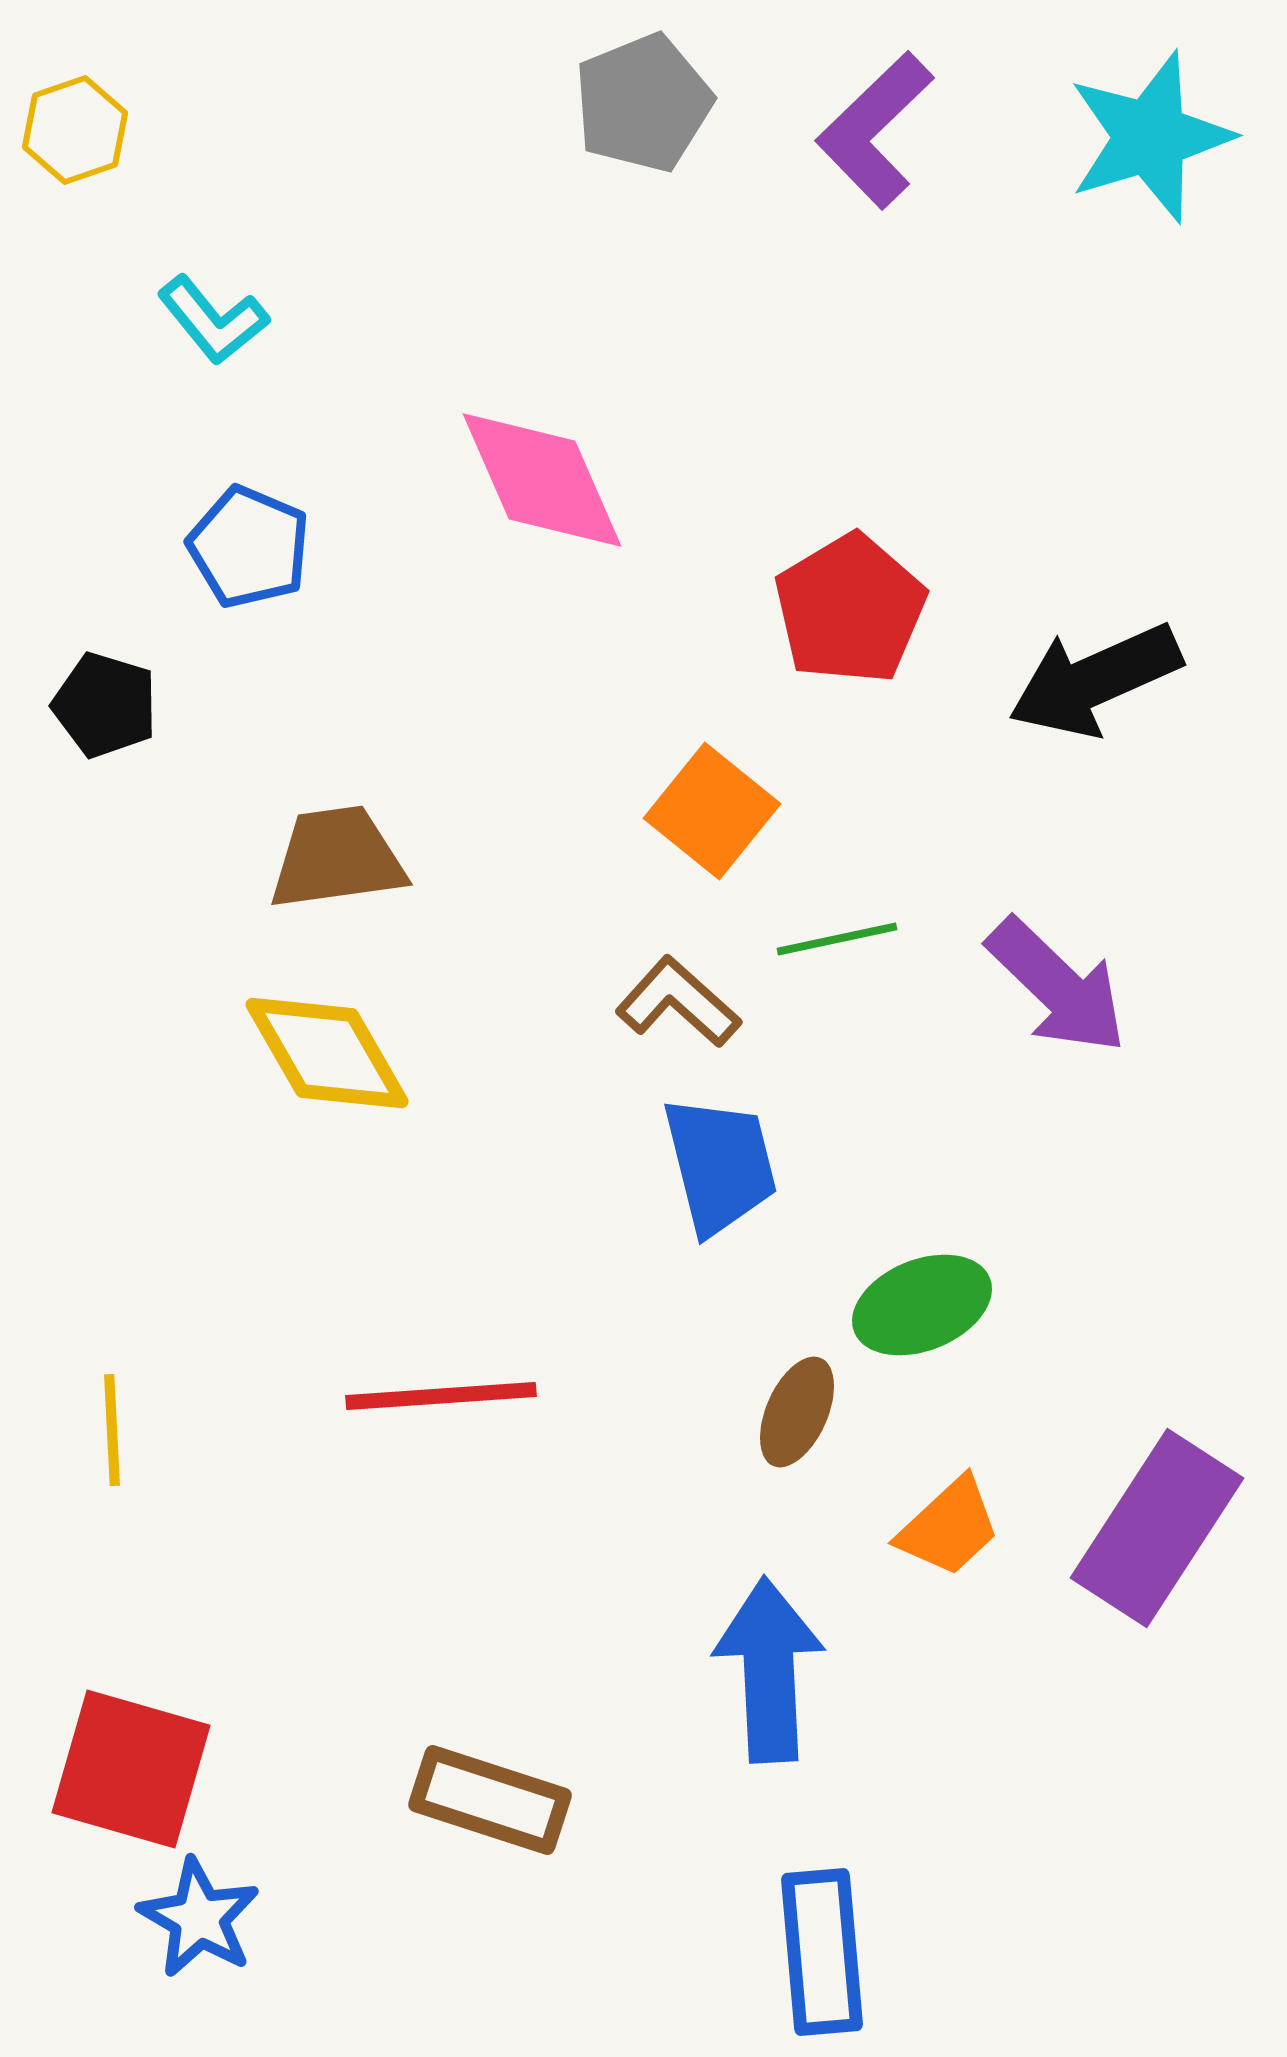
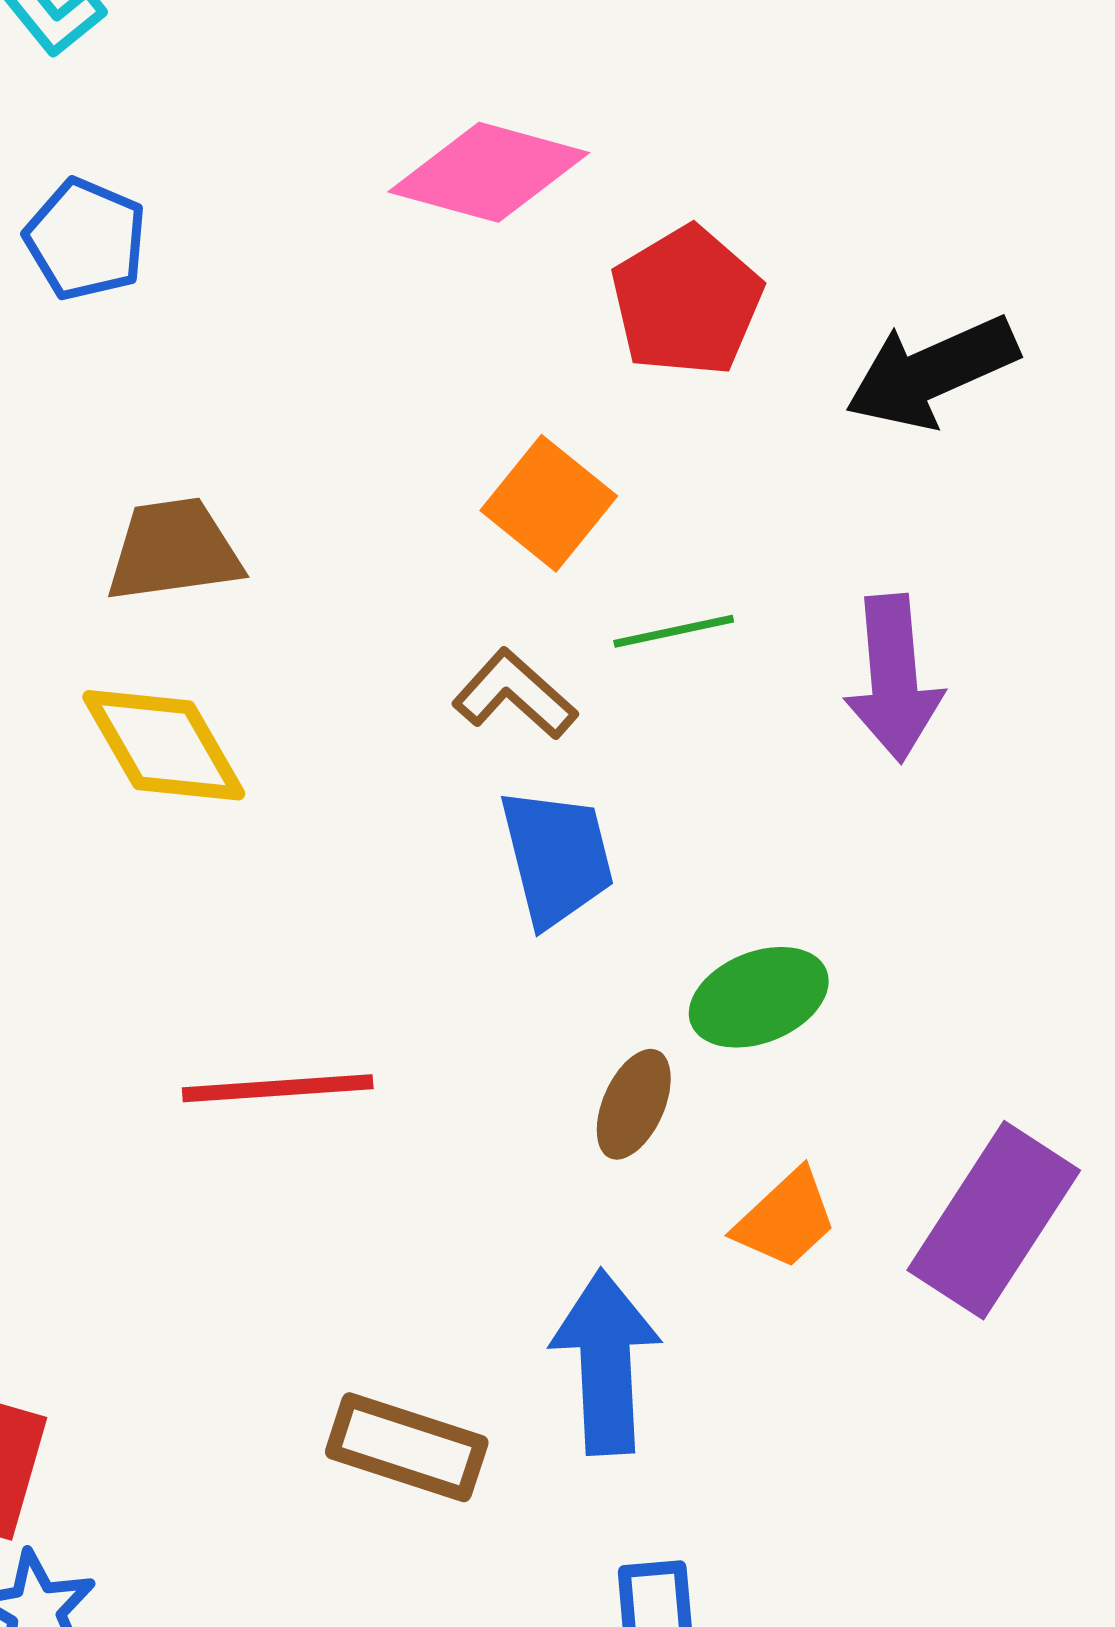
pink diamond: (542, 480) -> (489, 172), moved, turned -51
purple arrow: (1057, 986) -> (894, 678), turned 41
brown rectangle: (490, 1800) -> (407, 1447), moved

